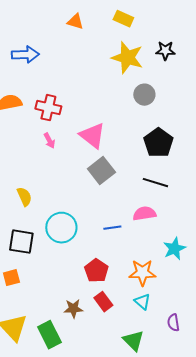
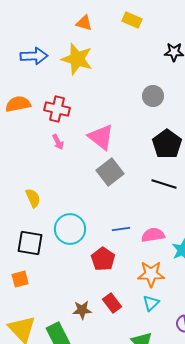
yellow star: (127, 58) -> (77, 59), moved
pink semicircle: (144, 214) -> (153, 235), moved
red pentagon: (96, 271) -> (103, 259), moved
cyan triangle: (142, 302) -> (151, 303), turned 36

